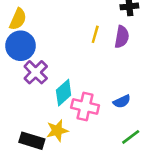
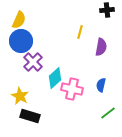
purple semicircle: (122, 37) -> (101, 47), moved
blue semicircle: (122, 101) -> (101, 85), turned 128
yellow star: (57, 131) -> (20, 96), moved, turned -30

